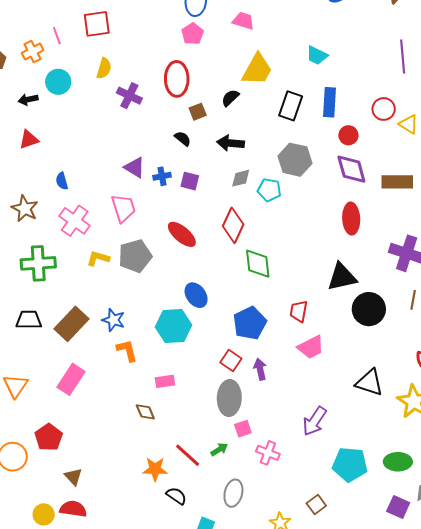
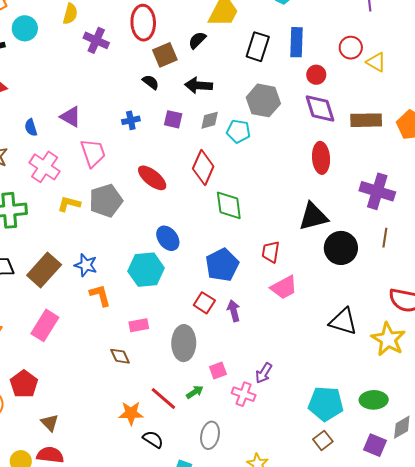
brown square: (198, 112) -> (165, 55), size x1.4
purple triangle: (135, 167) -> (71, 117), moved
purple square: (190, 181) -> (173, 119), moved
gray ellipse: (229, 398) -> (184, 343), moved
purple arrow: (315, 421) -> (264, 373), moved, size x0.7
brown square: (316, 505) -> (323, 440), moved

